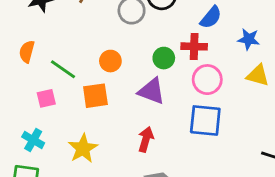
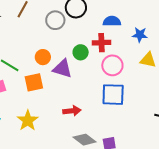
blue semicircle: (211, 17) -> (112, 21), turned -126
purple triangle: (152, 91) -> (62, 69), moved
red arrow: (146, 139) -> (72, 111), turned 72

